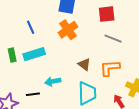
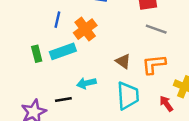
blue line: (31, 27) -> (57, 20), turned 40
orange cross: (68, 30) -> (85, 29), moved

